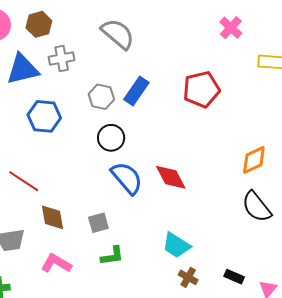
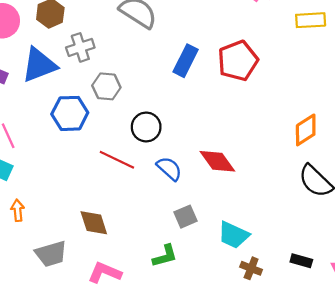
blue rectangle: (136, 91) -> (186, 61), moved
gray hexagon: (101, 97) -> (106, 86), moved
blue semicircle: (127, 178) -> (169, 169), size x0.7
red line: (24, 181) -> (117, 160), moved
gray square: (98, 223) -> (185, 217), moved

